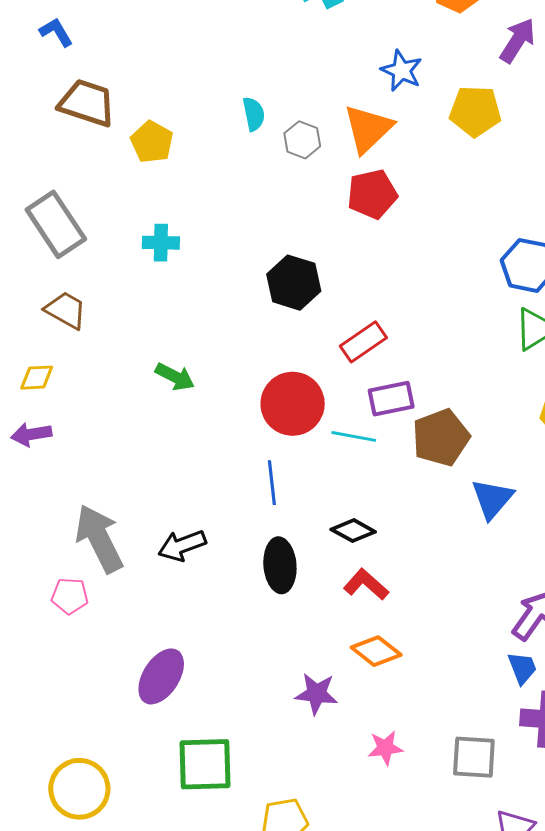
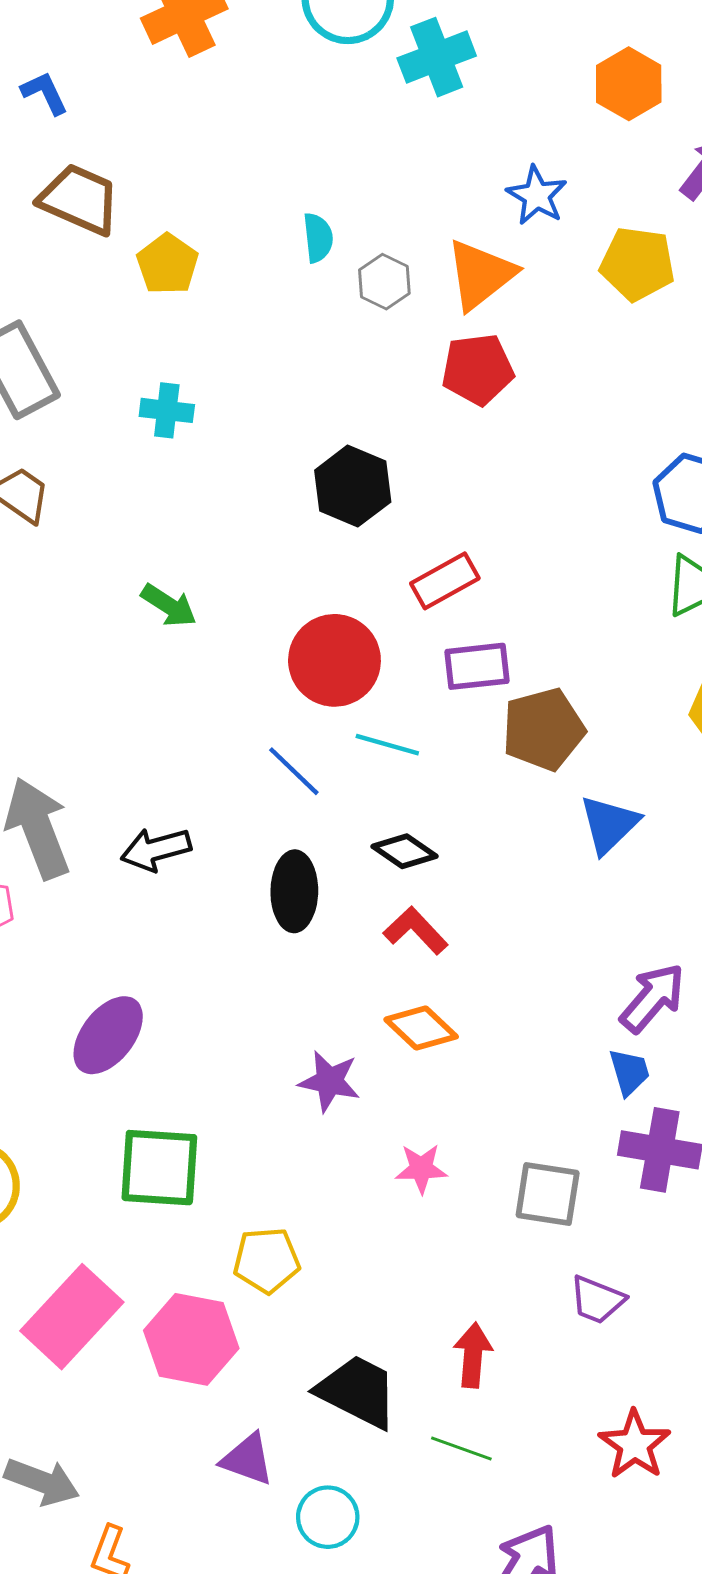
cyan line: (354, 436) -> (387, 745), moved
blue line: (272, 483) -> (294, 771), turned -45

